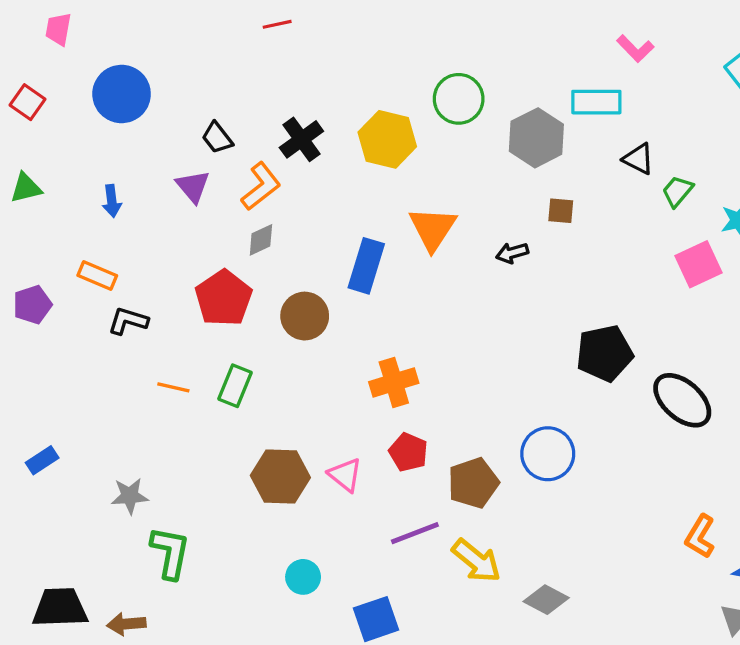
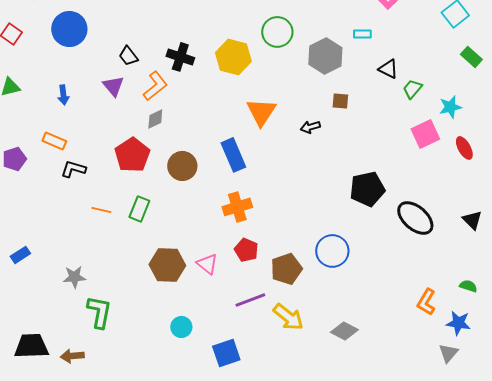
cyan rectangle: (596, 102) -> (362, 34), size x0.6
black cross: (301, 139) -> (180, 57), turned -36
blue rectangle: (366, 266) -> (233, 155), moved, turned -40
gray diamond: (546, 600) -> (344, 331), moved

